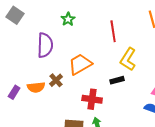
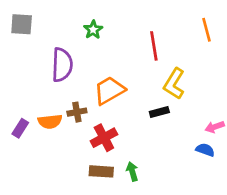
gray square: (15, 15) -> (22, 24), turned -30
brown cross: (56, 80) -> (77, 112), turned 32
red cross: (92, 99) -> (104, 138), moved, turned -36

